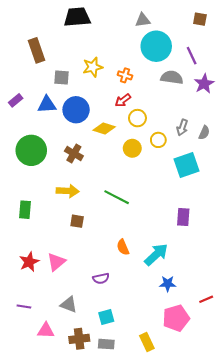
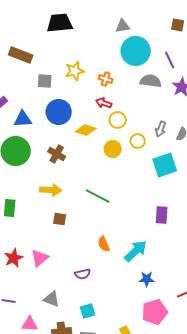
brown rectangle: (36, 50) -> (21, 55), turned -50
red arrow: (123, 100) -> (104, 103), turned 56
blue triangle: (47, 105) -> (23, 119), moved

